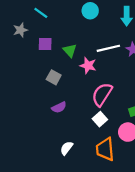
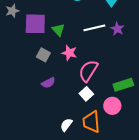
purple square: (45, 44) -> (35, 24), size x1.6
pink star: (88, 65) -> (69, 53), moved
white semicircle: (67, 148) -> (66, 125), moved

